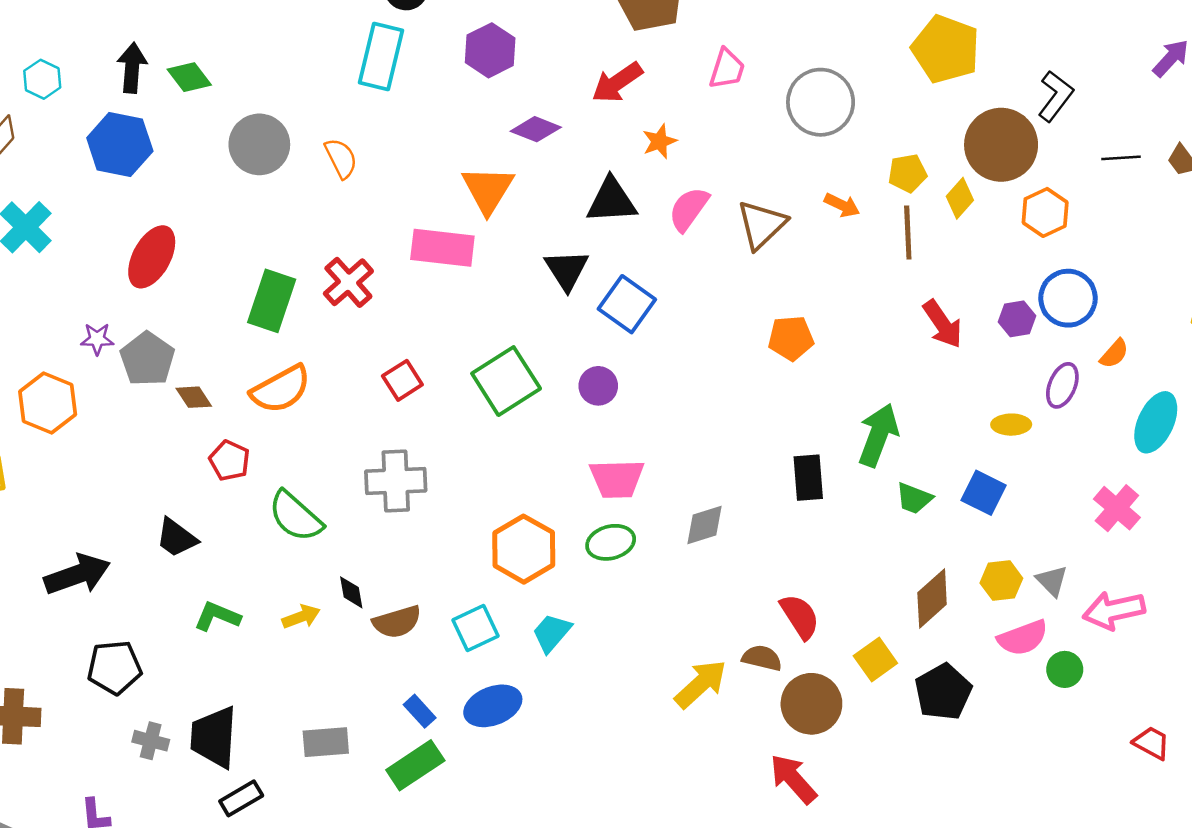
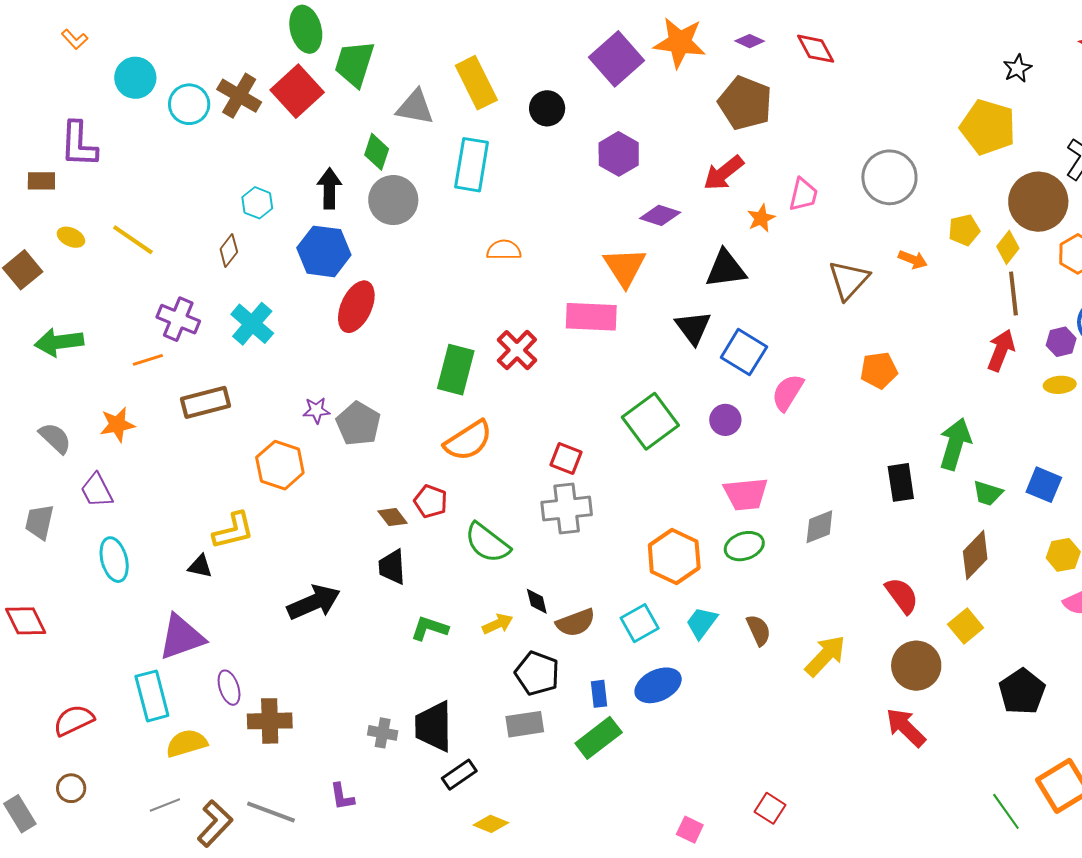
cyan rectangle: (381, 56) -> (472, 165), moved
pink trapezoid: (727, 69) -> (803, 195), moved
green diamond: (189, 77) -> (377, 152), moved, turned 60
gray circle: (259, 144) -> (393, 200), moved
orange semicircle: (341, 158) -> (504, 250), turned -60
pink semicircle: (689, 209) -> (788, 392), moved
brown line: (908, 232) -> (1013, 293), moved
red ellipse: (152, 257) -> (356, 307), moved
red arrow: (943, 324) -> (1001, 350), turned -120
red square: (402, 380) -> (566, 459), moved, turned -32
brown diamond: (194, 397) -> (393, 517), moved
yellow ellipse: (1011, 425) -> (1060, 385), moved
black trapezoid: (176, 538) -> (392, 567), turned 54
brown diamond: (932, 599) -> (975, 555), moved
brown semicircle: (762, 658) -> (759, 630), moved, turned 56
black pentagon: (114, 667) -> (537, 673), moved, turned 30
black pentagon: (943, 692) -> (1022, 692), moved
blue rectangle: (420, 711) -> (599, 694), turned 40

